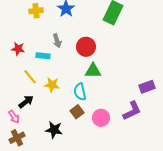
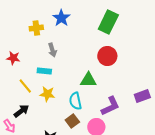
yellow cross: (36, 11) -> (36, 28), moved
red circle: (86, 47) -> (107, 56), moved
cyan rectangle: (43, 56) -> (44, 71), moved
purple L-shape: (132, 111) -> (110, 106), moved

